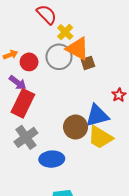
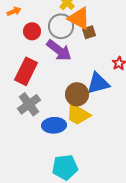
orange arrow: (10, 55) -> (14, 11), moved
purple arrow: (18, 83) -> (59, 50), moved, size x1.5
yellow trapezoid: (100, 137) -> (78, 114), moved

